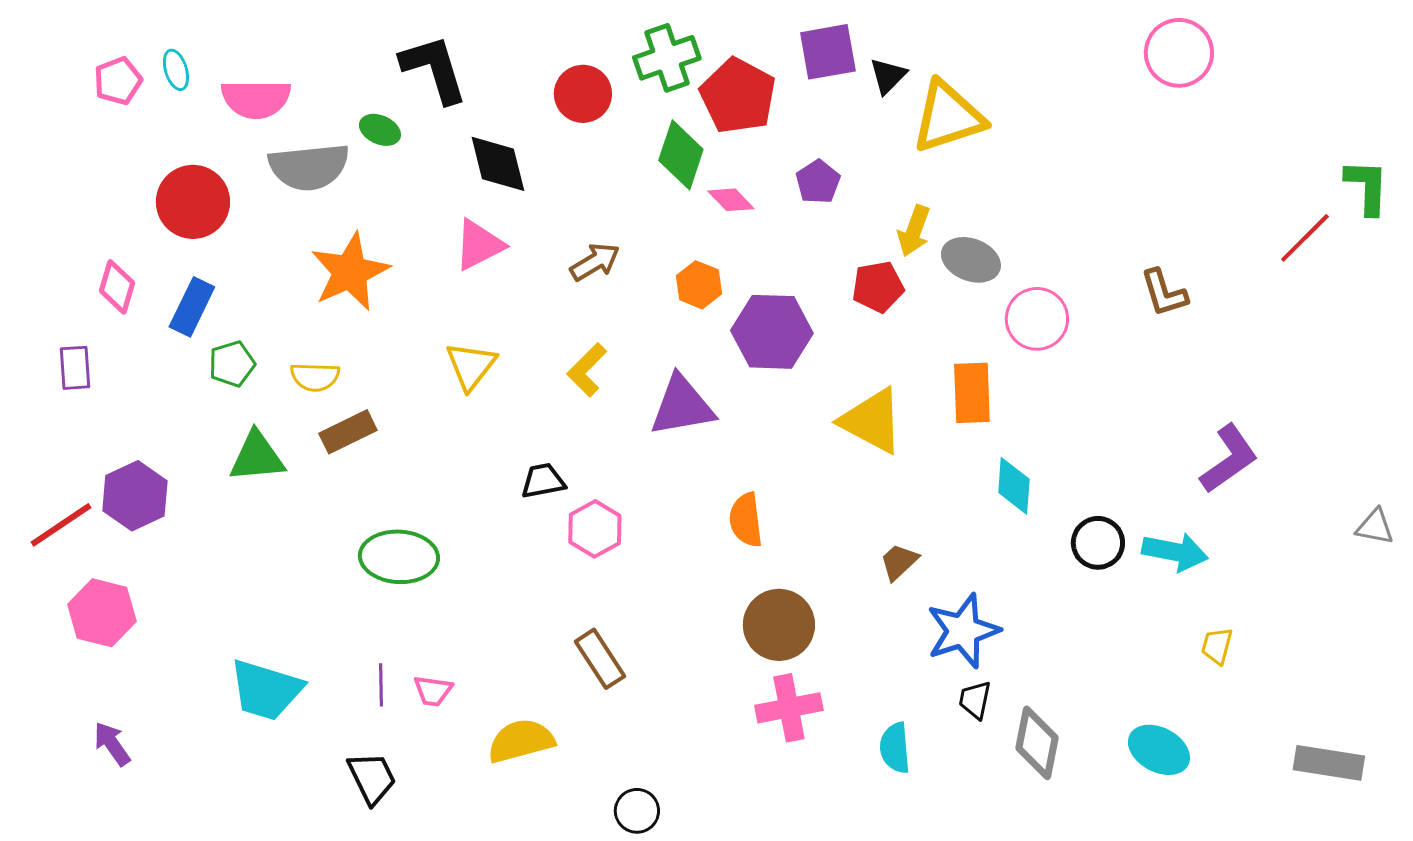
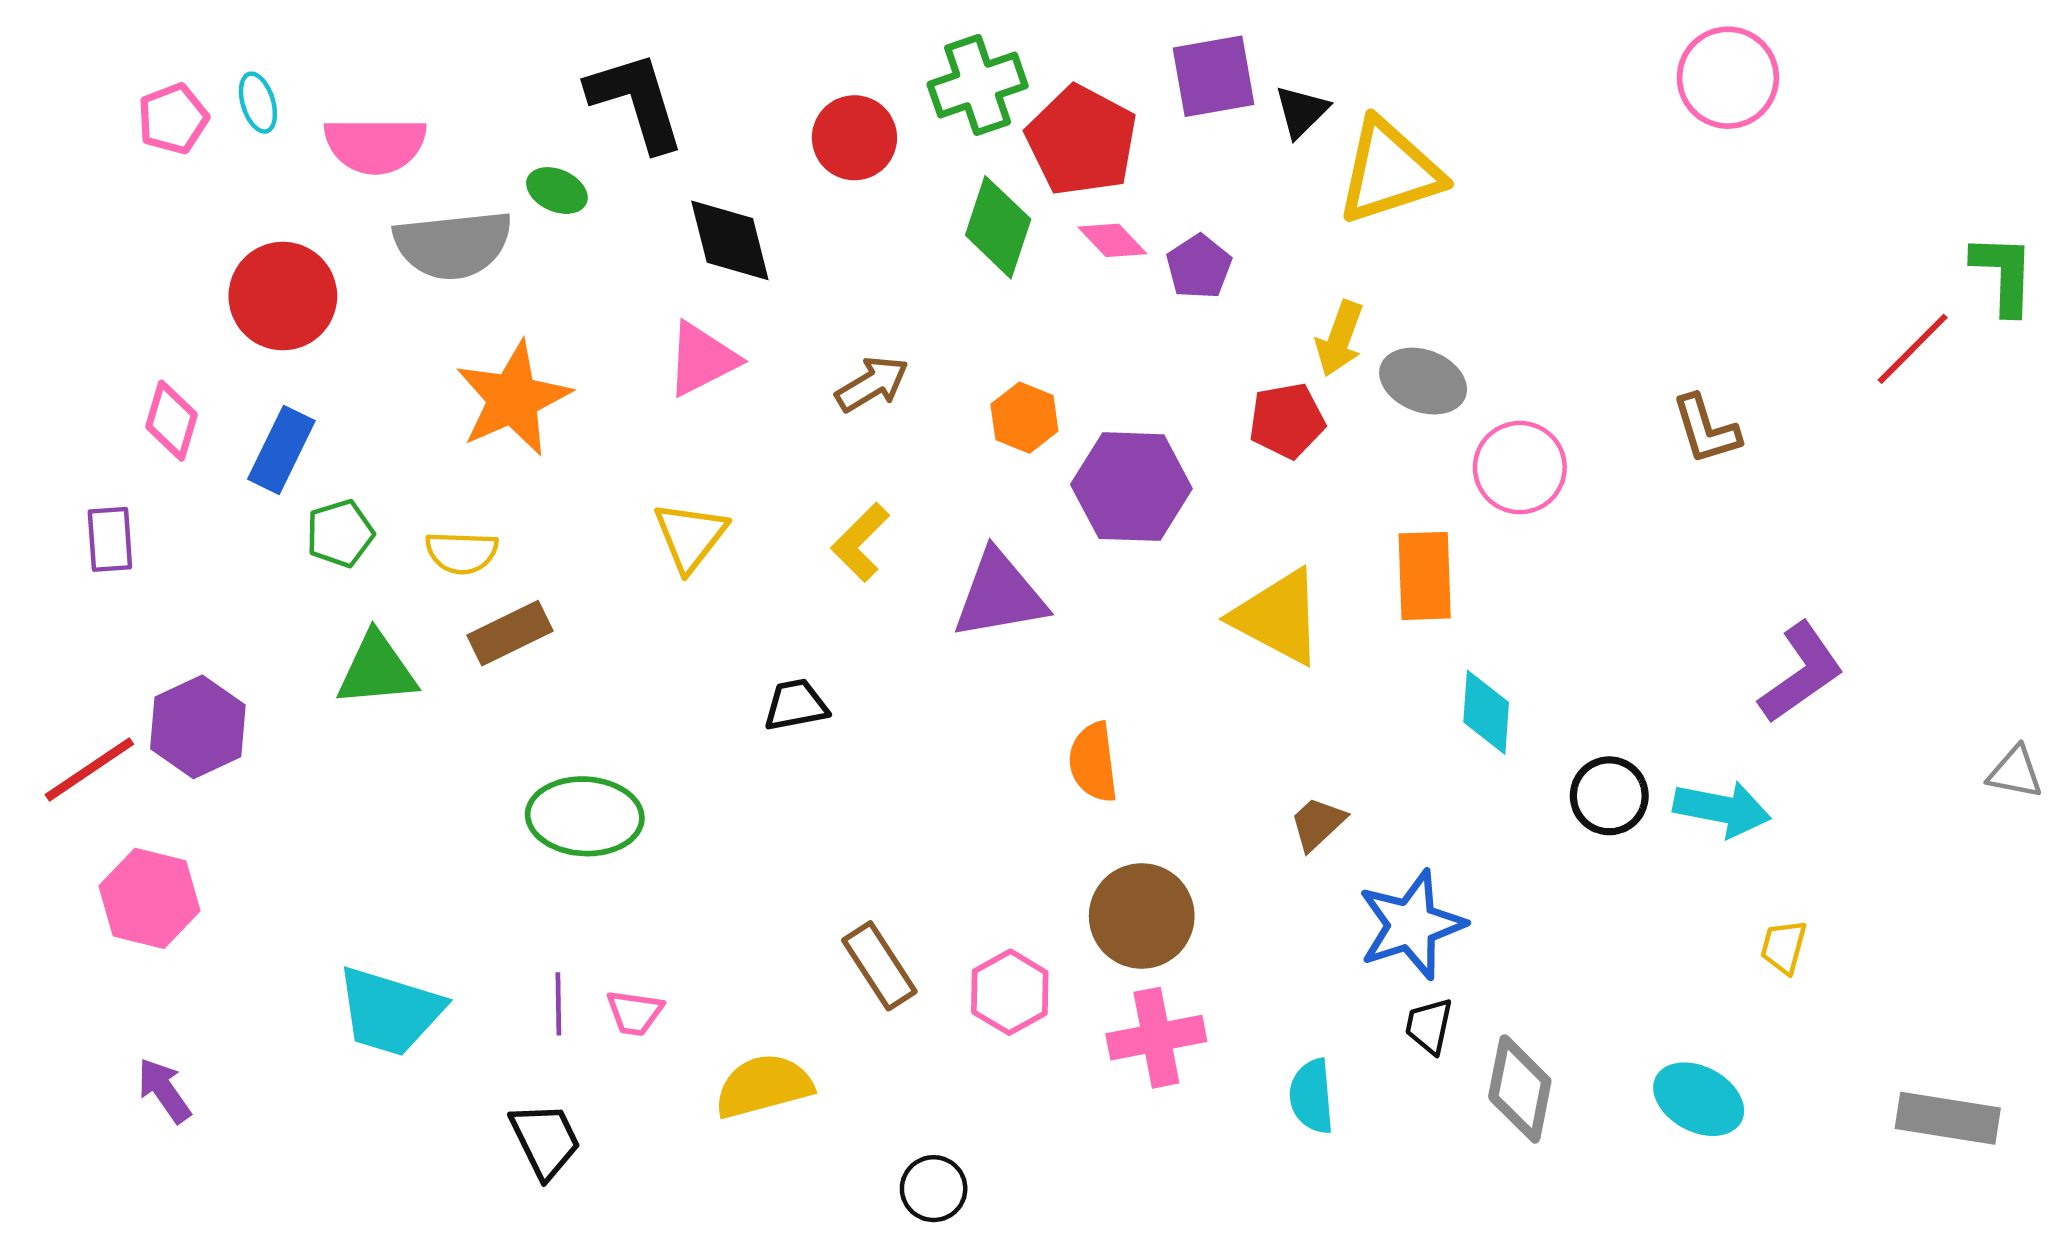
pink diamond: (731, 200) -> (1112, 240), moved
pink hexagon: (595, 529) -> (1010, 992), moved

